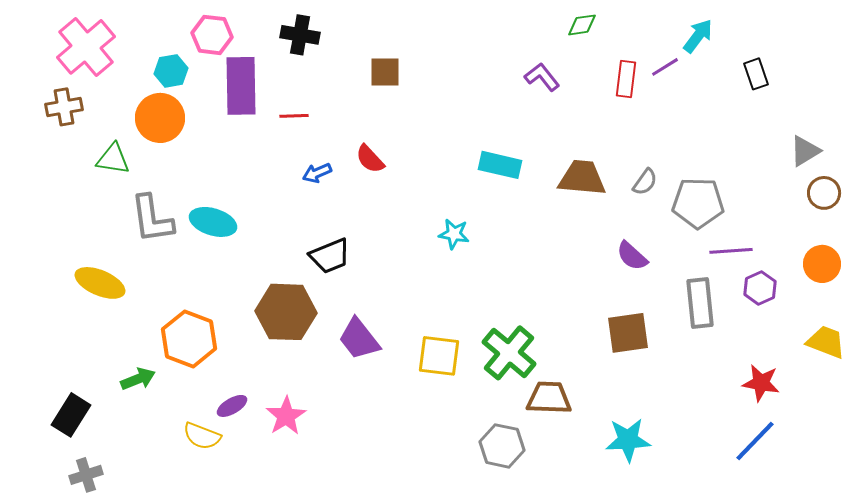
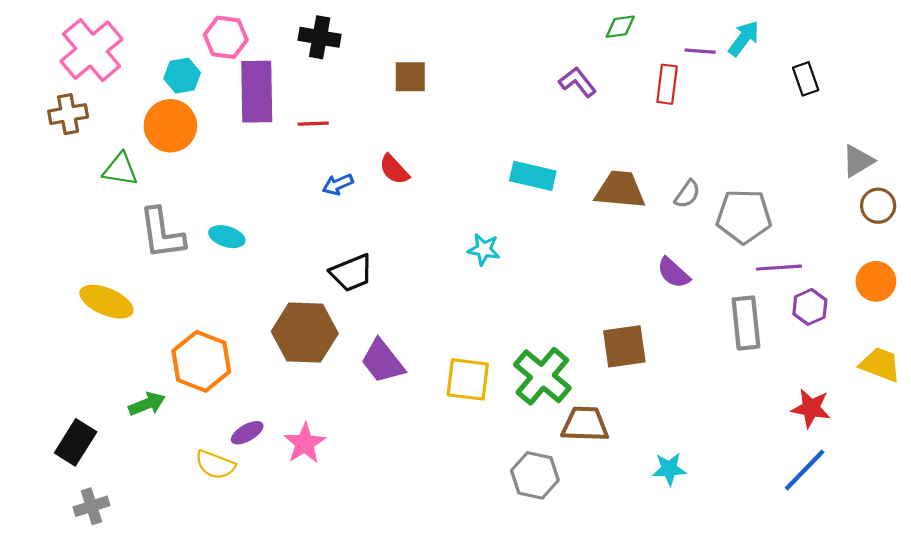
purple line: (665, 67) -> (700, 51), moved, turned 36
cyan ellipse: (213, 222) -> (227, 237), size x0.7
brown square: (628, 333) -> (624, 346), moved
cyan star: (628, 440) -> (669, 469), size x0.7

